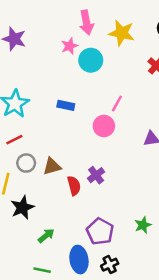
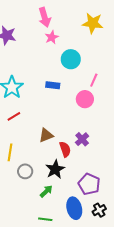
pink arrow: (86, 23) -> (45, 17), moved
cyan circle: (91, 60) -> (71, 59), moved
gray circle: (26, 163) -> (25, 171), moved
black star: (22, 207) -> (55, 169), moved

